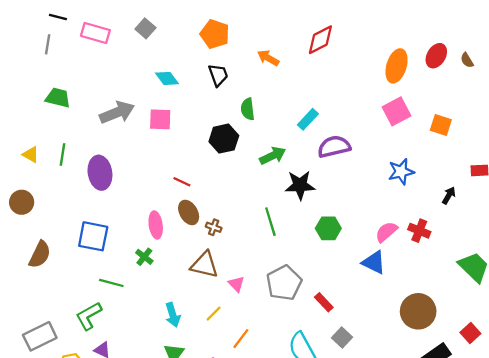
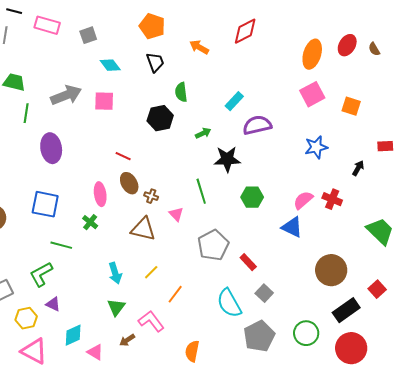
gray square: (145, 28) -> (88, 35), moved, turned 30
green line: (62, 155) -> (26, 113), moved
green arrow: (273, 156) -> (203, 133), size x0.7
pink triangle: (236, 284) -> (176, 214), moved

